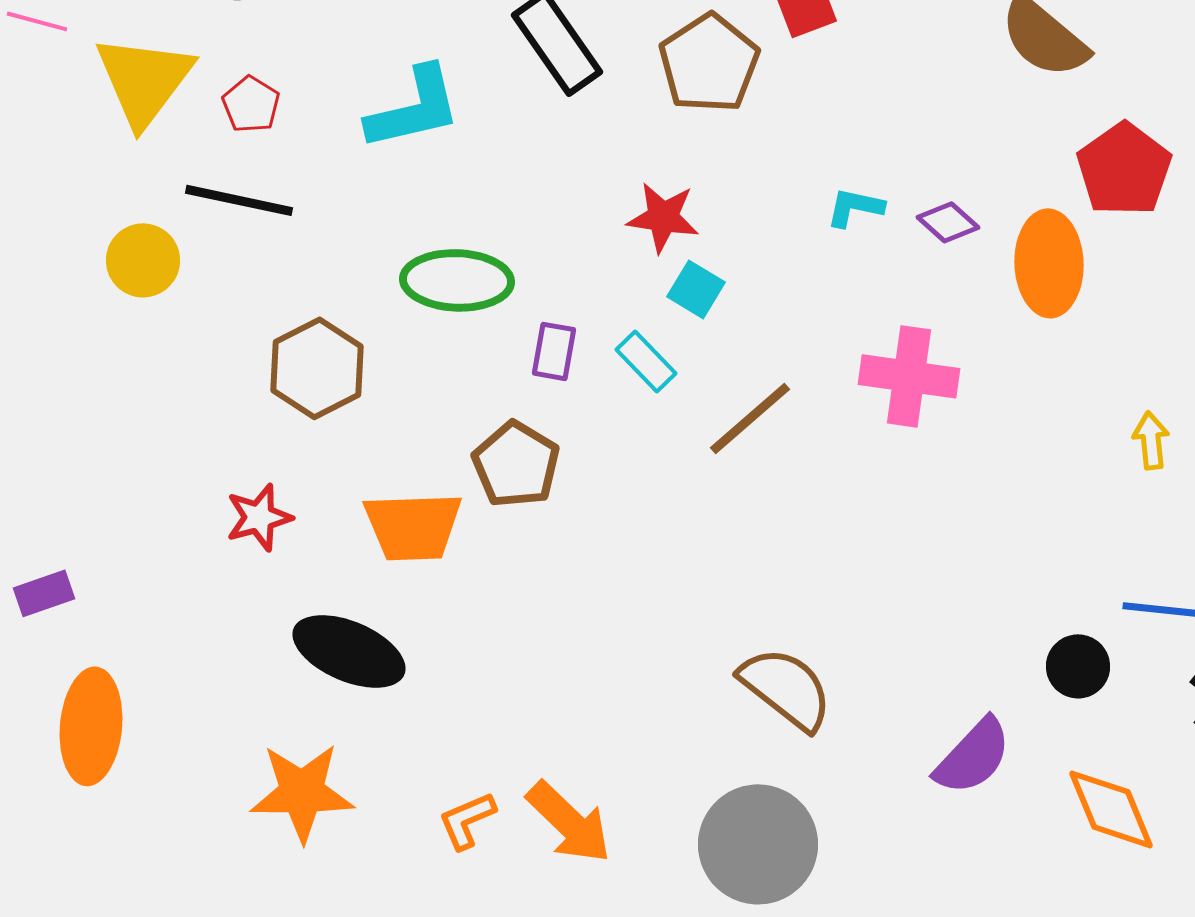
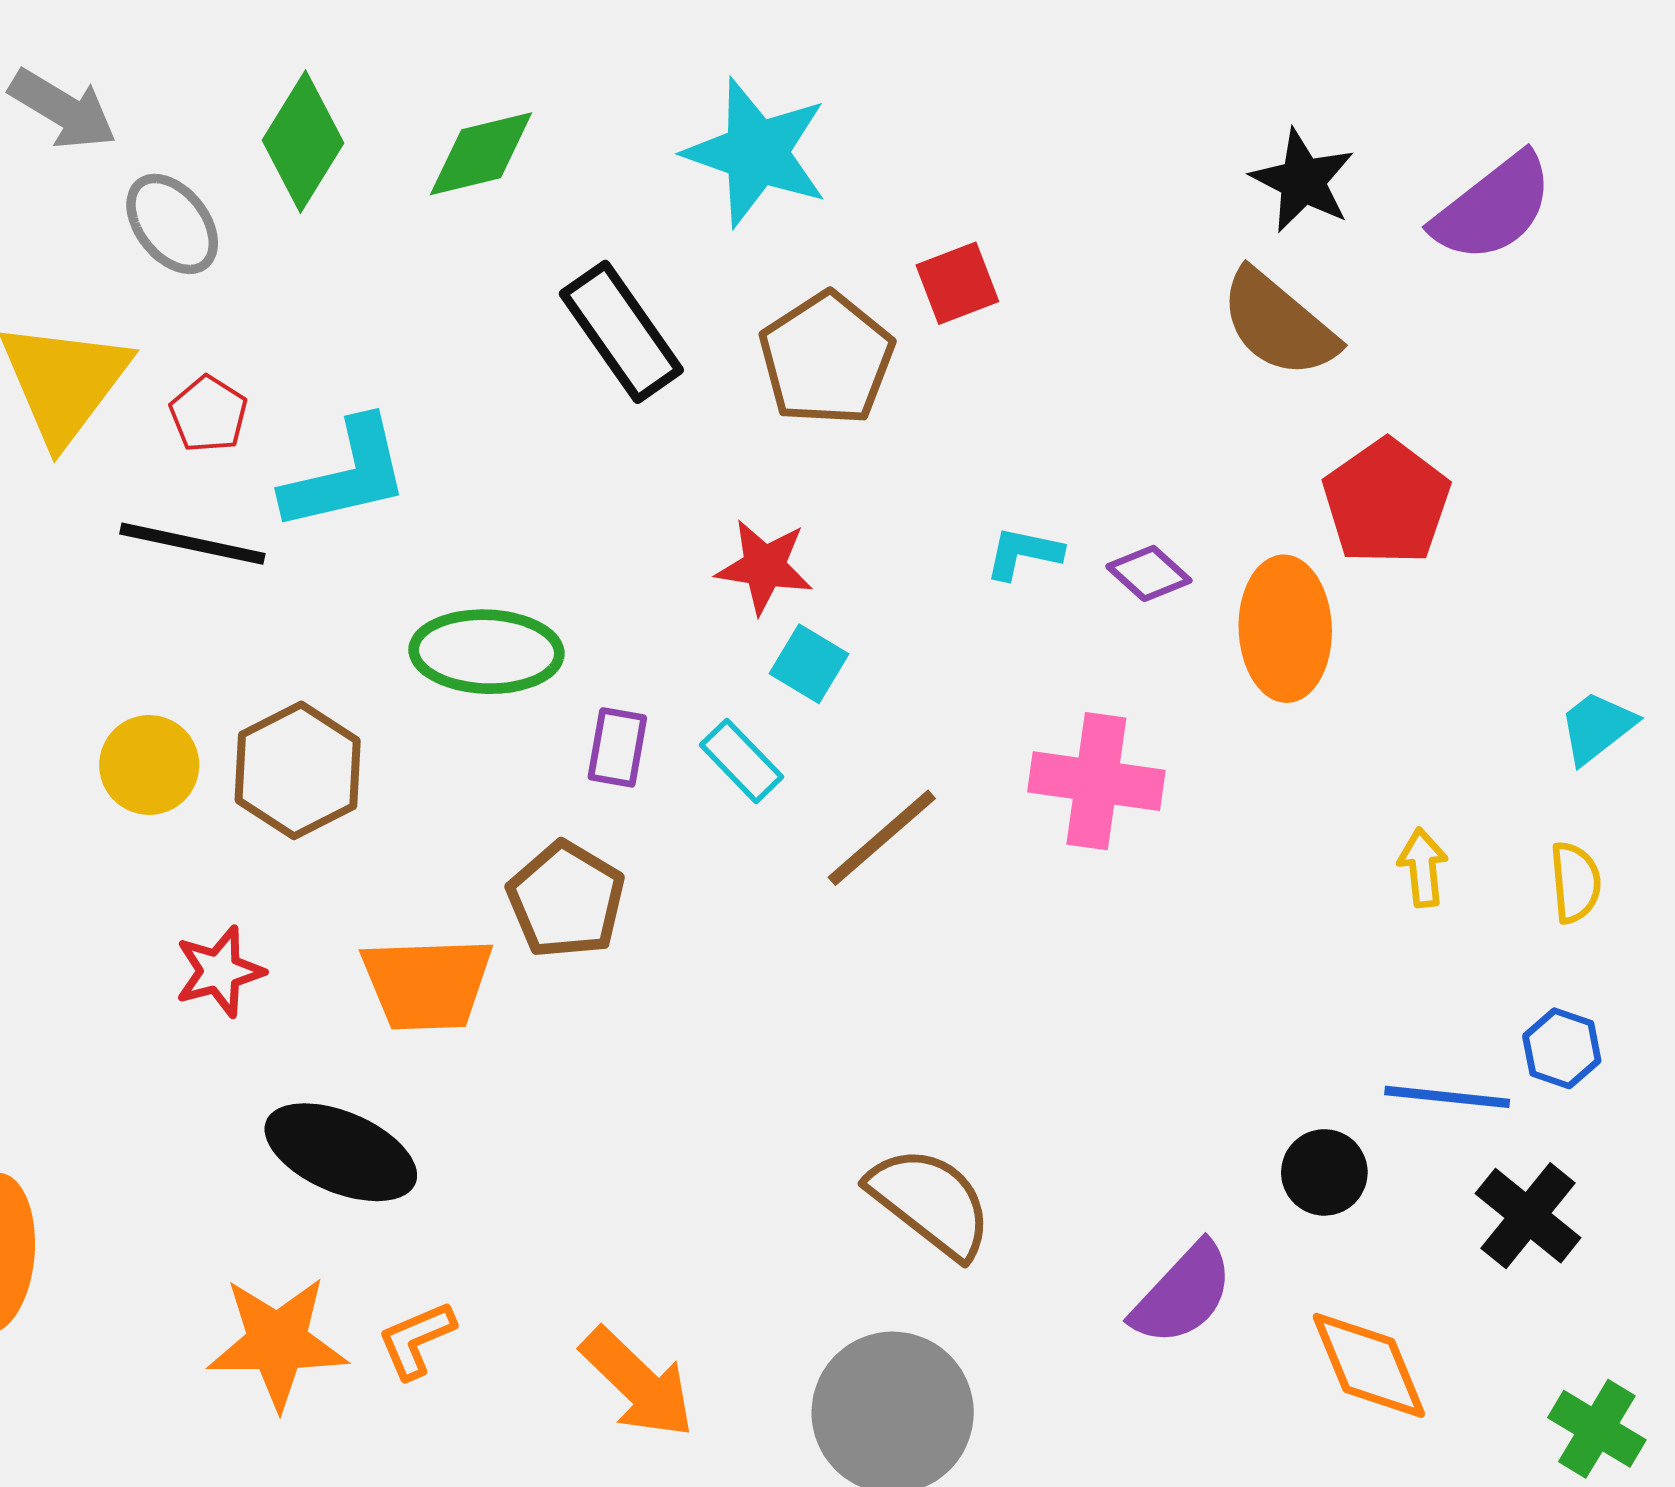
cyan L-shape: (414, 108) -> (346, 475), moved
yellow circle: (143, 260) -> (149, 765), moved
orange L-shape: (467, 820) -> (416, 1340), moved

